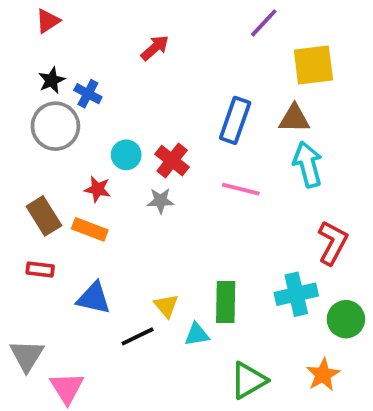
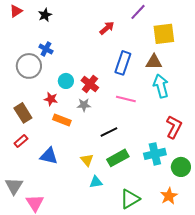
red triangle: (48, 21) -> (16, 11), moved
red arrow: (155, 48) -> (107, 28), moved
black star: (52, 80) -> (45, 15), moved
orange rectangle: (90, 229) -> (62, 120), moved
red rectangle: (40, 269) -> (21, 141), turned -48
green rectangle: (226, 302) -> (118, 158), turned 60
cyan triangle: (197, 334) -> (96, 182), moved
black line: (138, 336) -> (109, 132), moved

